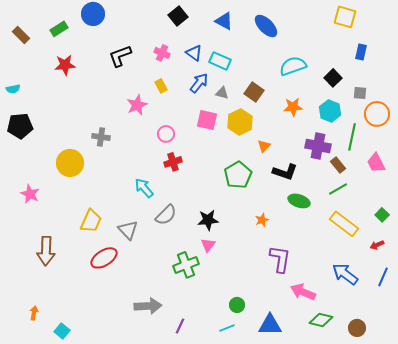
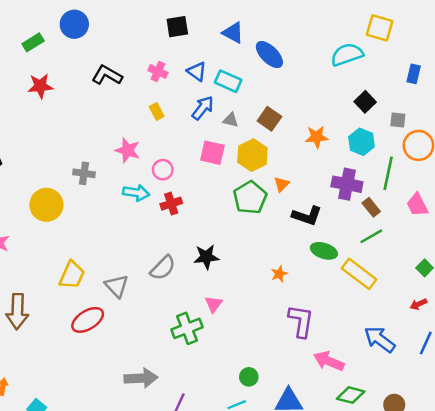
black square: (178, 16) -> (177, 27), turned 30
blue ellipse: (266, 26) -> (269, 55), moved
blue rectangle: (361, 52) -> (414, 74), moved
black L-shape: (120, 56) -> (107, 75), turned 50
cyan semicircle: (293, 66) -> (347, 55), moved
pink star: (137, 105) -> (128, 150), moved, turned -30
green pentagon: (238, 175) -> (250, 198), moved
cyan arrow: (144, 188) -> (136, 193), moved, turned 140
black star: (208, 220) -> (206, 257), moved
yellow rectangle: (344, 224) -> (359, 274), moved

